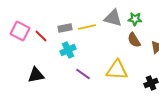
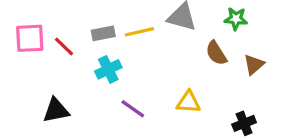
green star: (135, 19) -> (236, 19), moved
pink square: (20, 31) -> (30, 38), turned -30
yellow triangle: (117, 70) -> (188, 102), size x0.7

